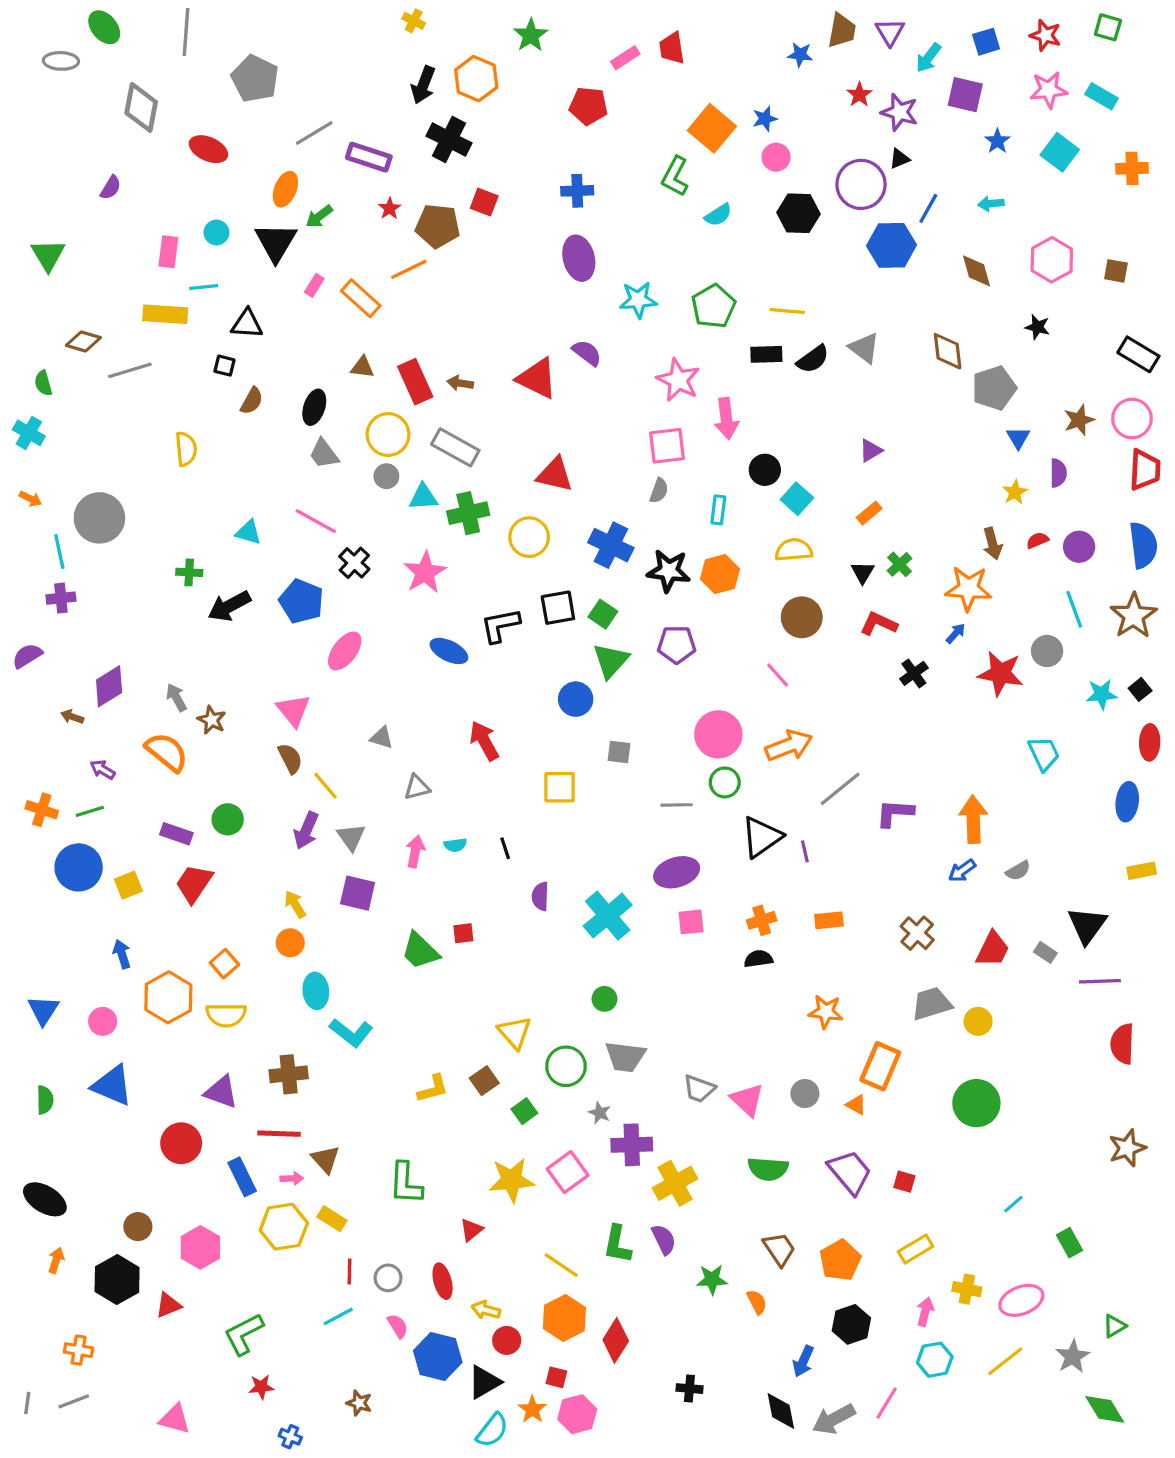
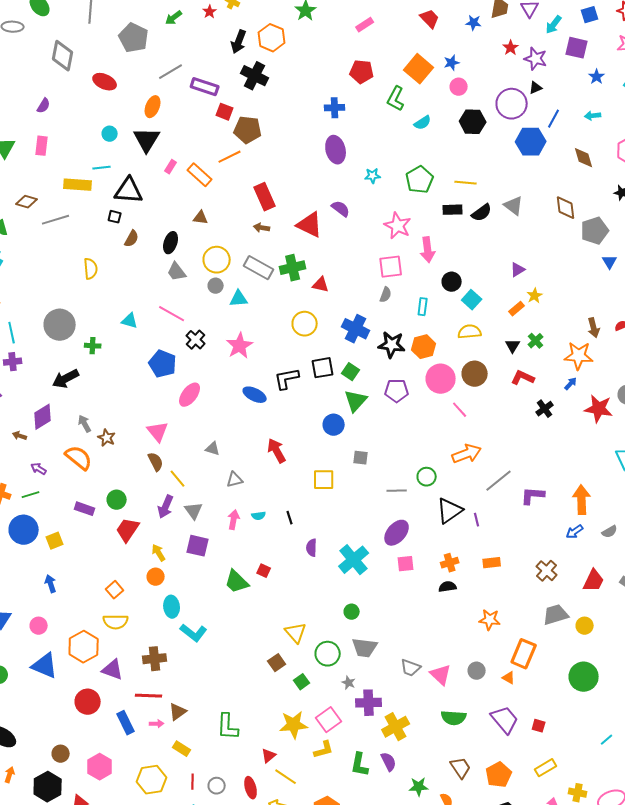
red trapezoid: (672, 48) -> (430, 19), moved, turned 145
red pentagon: (588, 106) -> (362, 72), moved
red square: (484, 202) -> (225, 112), moved
red star: (390, 208) -> (210, 12), moved
green arrow: (319, 216) -> (174, 18), moved
pink rectangle: (168, 252) -> (42, 146), moved
cyan star: (638, 300) -> (373, 176), size x0.7
black triangle: (247, 324) -> (129, 191), size x1.4
red rectangle: (415, 382) -> (265, 197), moved
red triangle: (555, 475) -> (321, 285), size x0.7
yellow star: (1015, 492) -> (535, 296), moved
green cross: (468, 513) -> (293, 268), moved
gray circle: (99, 518) -> (60, 325), moved
black arrow: (229, 606) -> (66, 379), moved
pink circle: (718, 734) -> (441, 379), moved
purple ellipse: (677, 872) -> (397, 533), turned -32
red trapezoid: (194, 883) -> (128, 530), moved
red square: (463, 933) -> (264, 571), turned 32
orange hexagon: (168, 997) -> (84, 647), moved
yellow L-shape: (433, 1089) -> (324, 750), moved
brown triangle: (325, 1159) -> (178, 712), turned 36
yellow hexagon: (284, 1227) -> (152, 780), moved
yellow line: (561, 1265) -> (286, 777), moved

